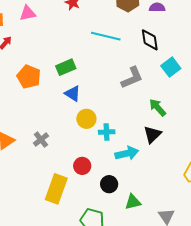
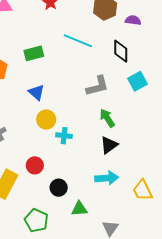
green rectangle: (66, 67) -> (34, 53), moved
green arrow: (158, 107) -> (107, 118), moved
cyan arrow: (127, 153) -> (107, 178), moved

